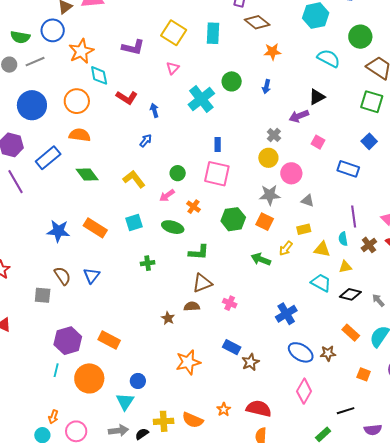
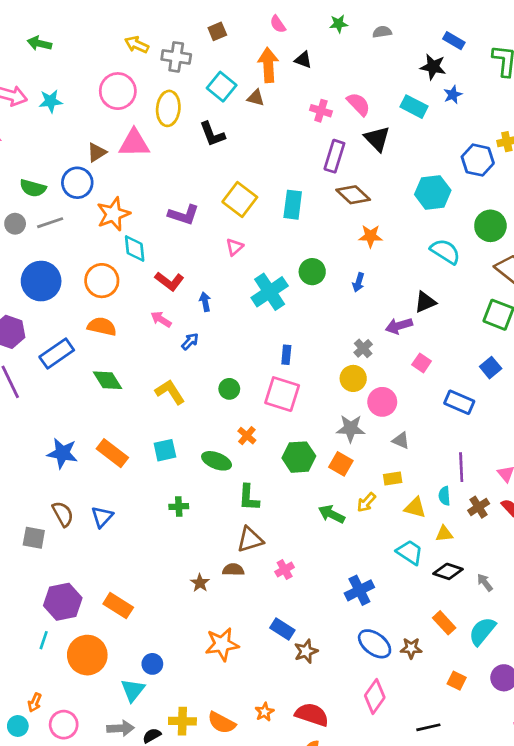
pink arrow: (167, 195) -> (161, 319), moved, turned 63
green L-shape: (199, 252) -> (249, 498), turned 85
pink cross: (230, 303) -> (285, 570), turned 32

